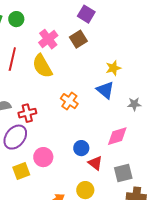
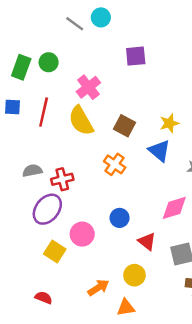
purple square: (86, 14) -> (136, 56), turned -36
brown square: (78, 39) -> (125, 126), moved, turned -30
blue circle: (81, 148) -> (120, 218), moved
yellow square: (21, 171) -> (55, 252), turned -36

